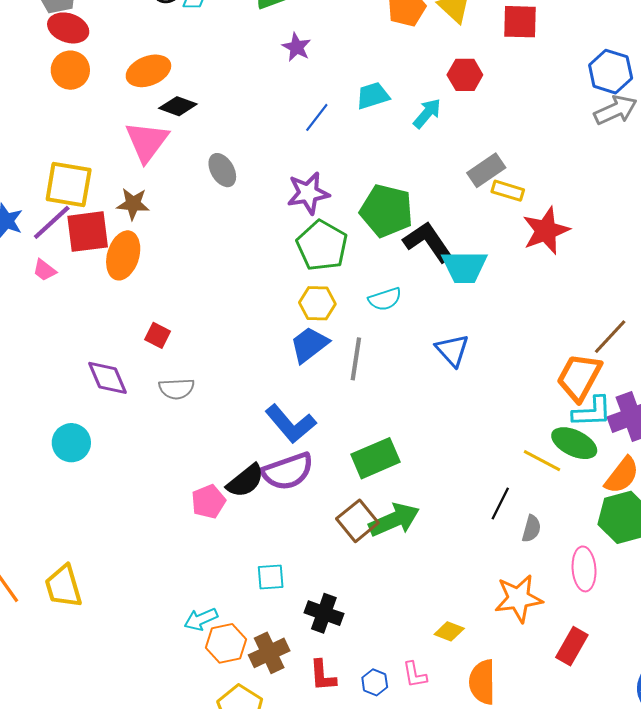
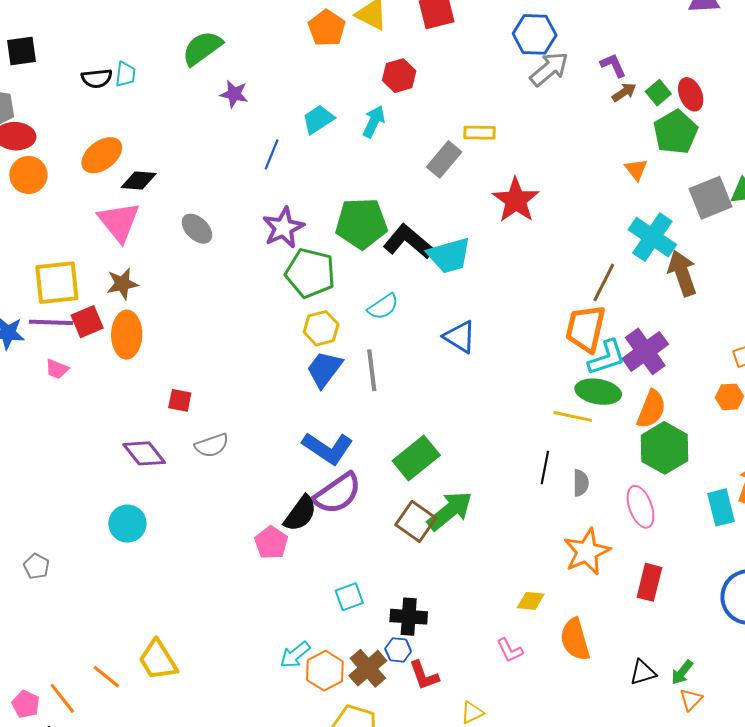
yellow rectangle: (508, 191) -> (479, 133), moved
purple line: (52, 222) -> (51, 322), turned 60
red square: (88, 232) -> (87, 322), size x0.7
blue hexagon: (375, 682) -> (398, 650), moved

